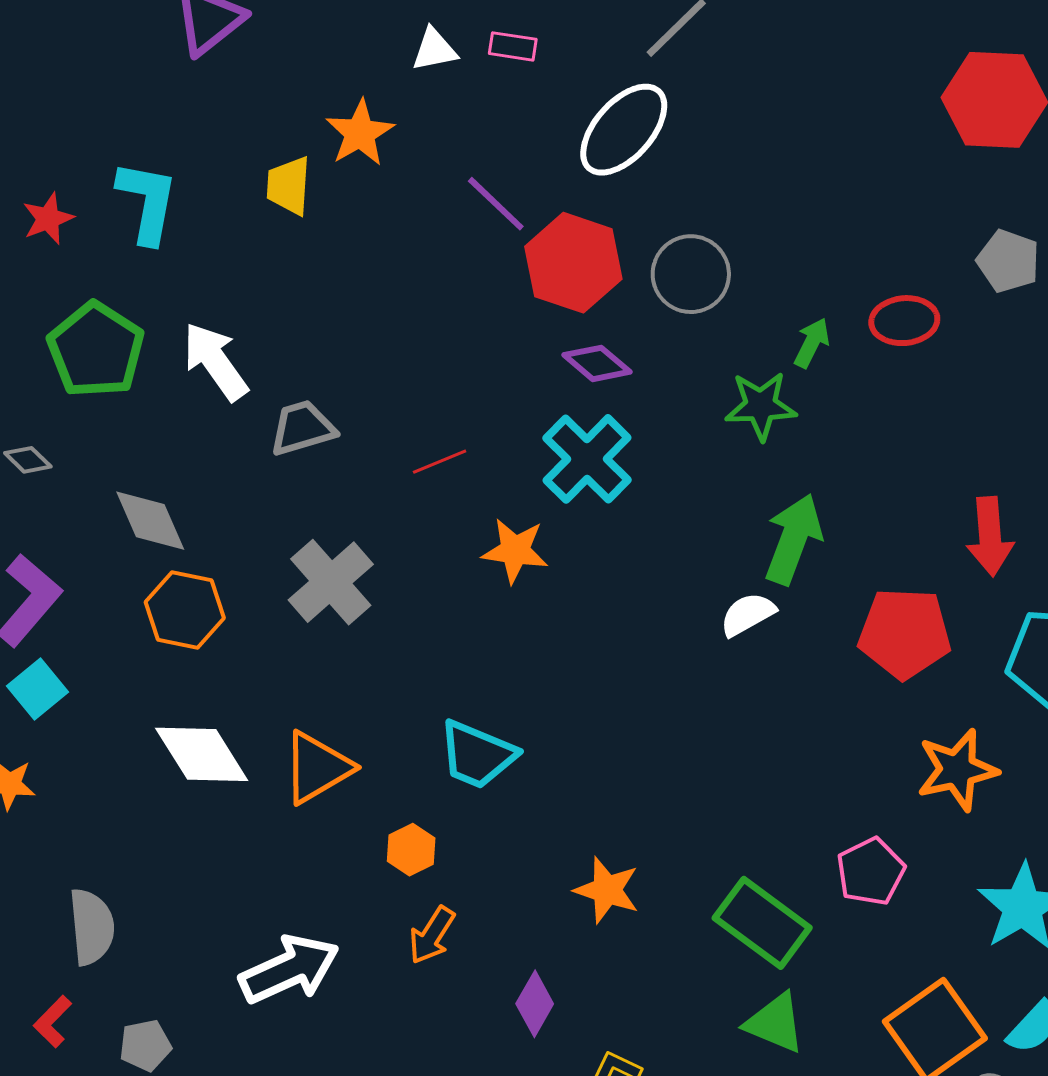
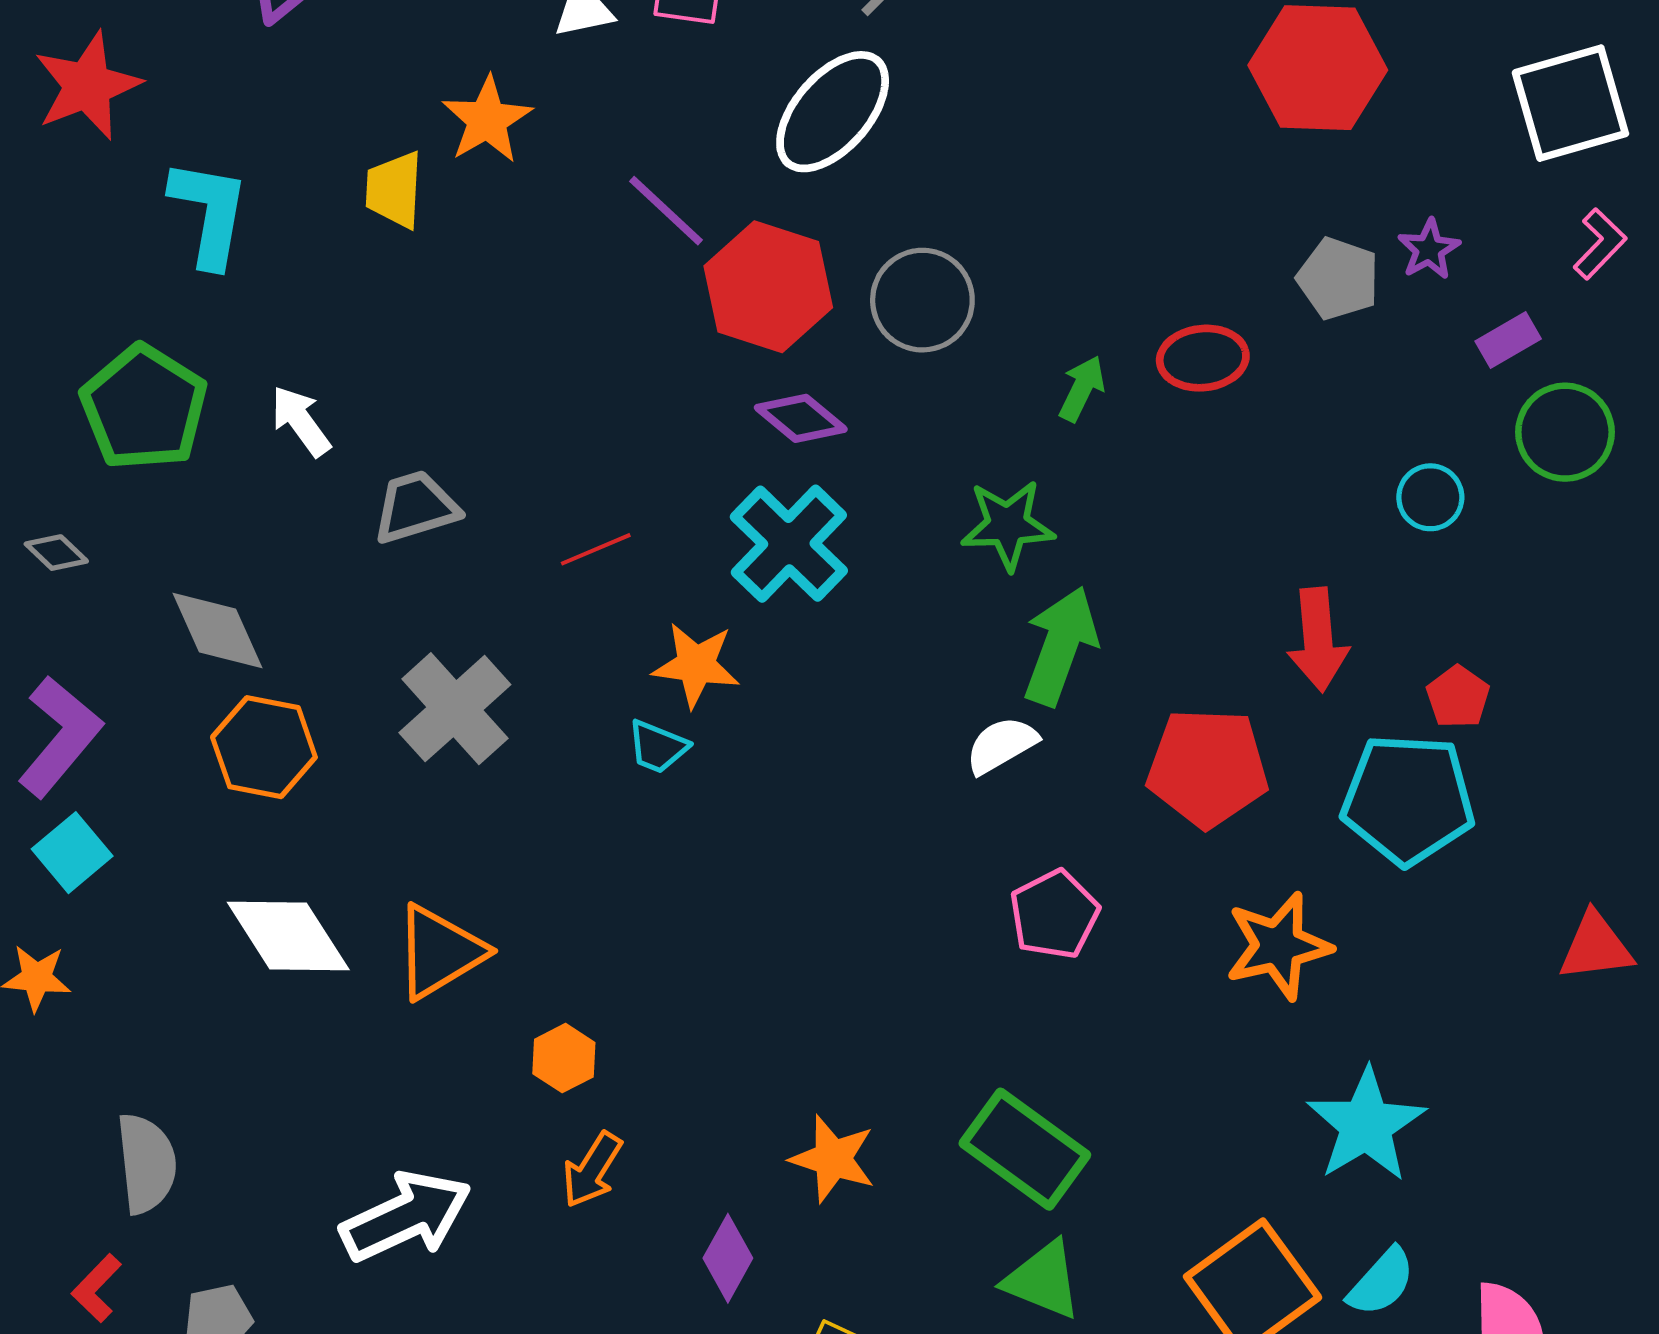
red star: (48, 219) -> (87, 86), moved, size x1.6
white arrow: (215, 361) -> (301, 421), size x0.7
green star: (761, 406) -> (1008, 525), moved
cyan trapezoid: (477, 755) -> (658, 747), moved, size x0.6
pink pentagon: (871, 872) -> (1054, 915), moved
orange star: (607, 890) -> (833, 1159), moved

